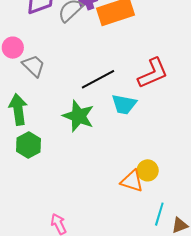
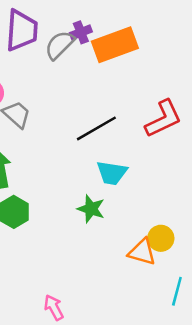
cyan trapezoid: (124, 104) -> (112, 173), moved
green star: (78, 116) -> (91, 209), moved, size x0.7

